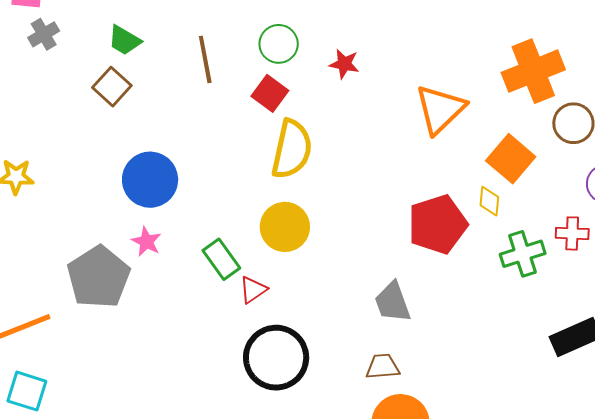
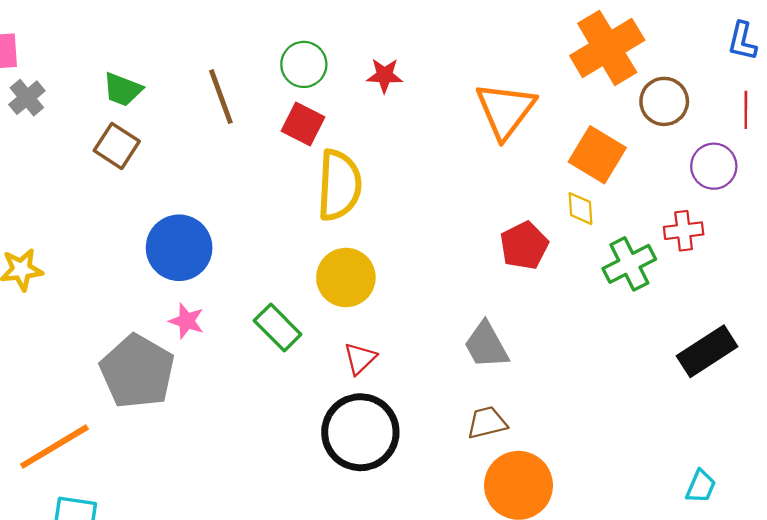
red pentagon: (438, 224) -> (524, 246), size x0.7
red triangle: (253, 290) -> (360, 358), moved

